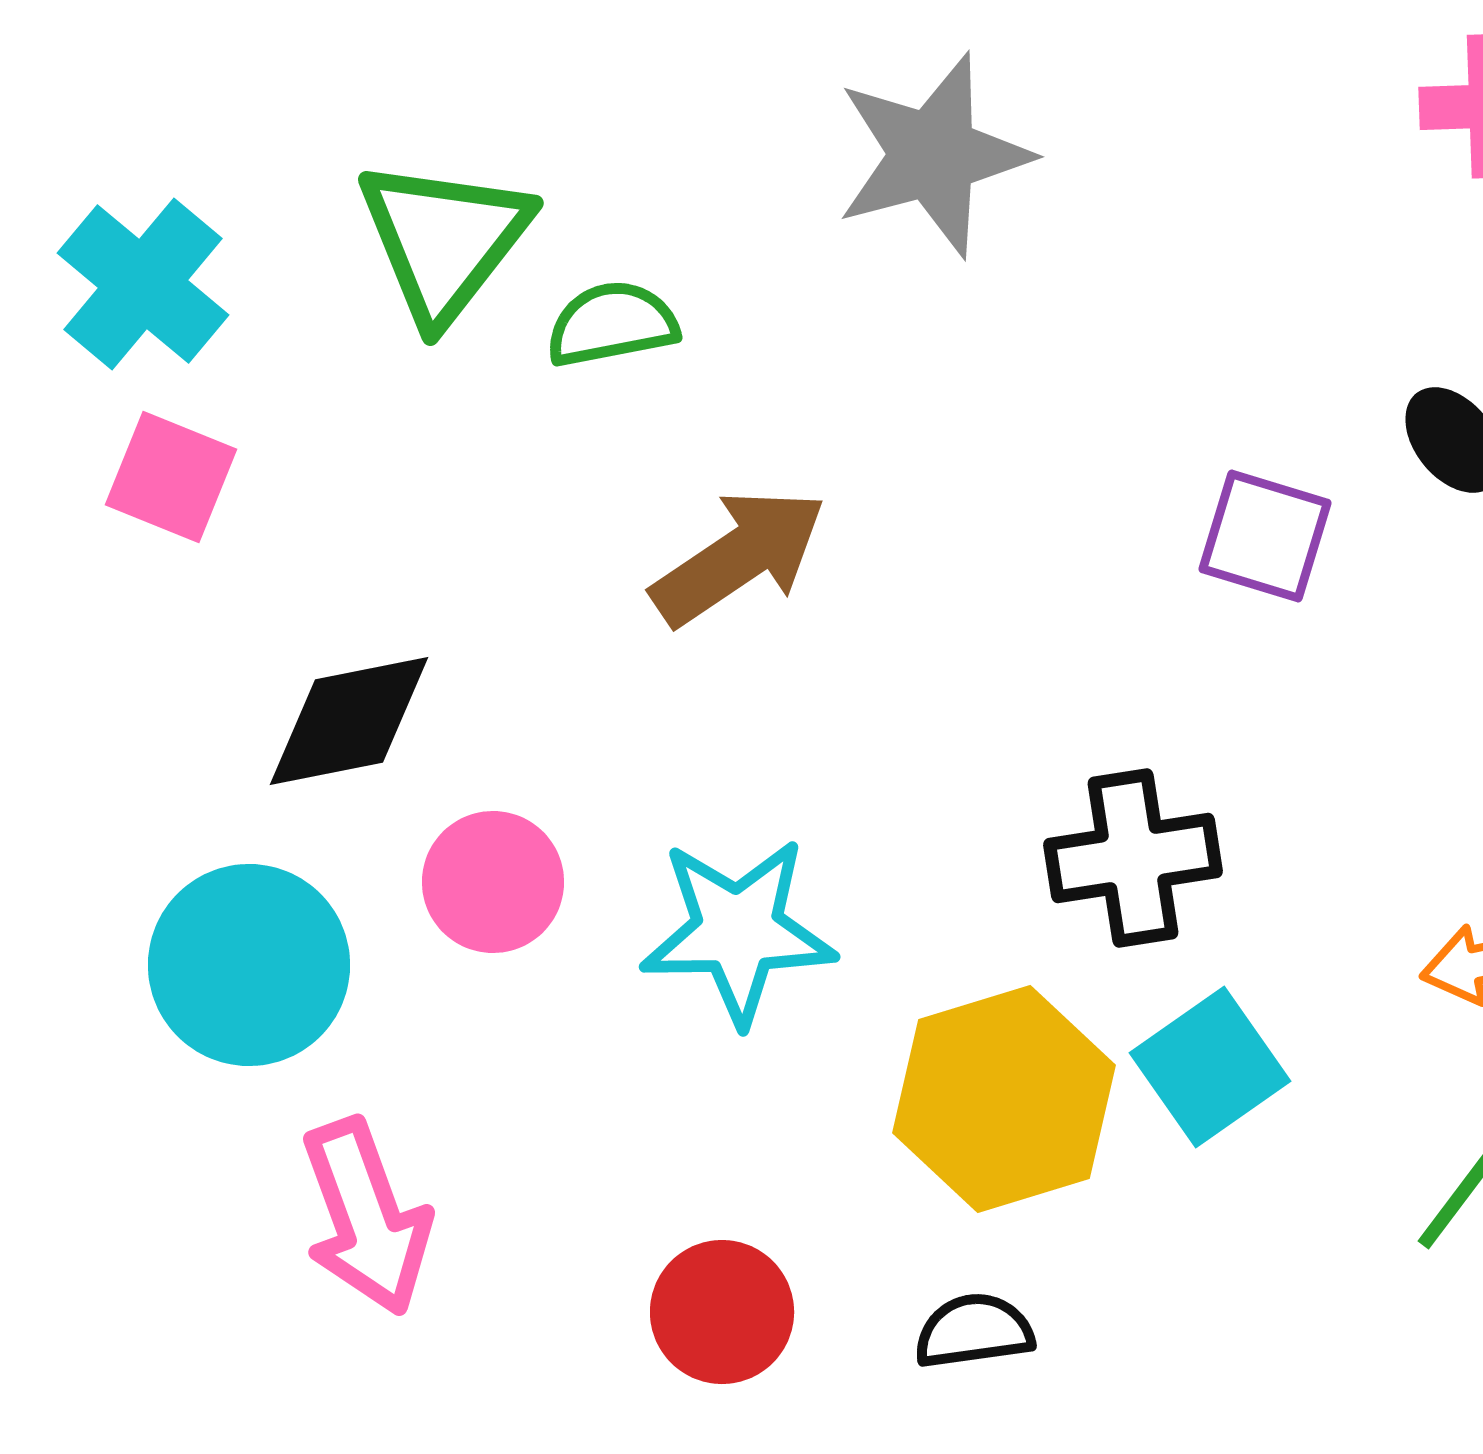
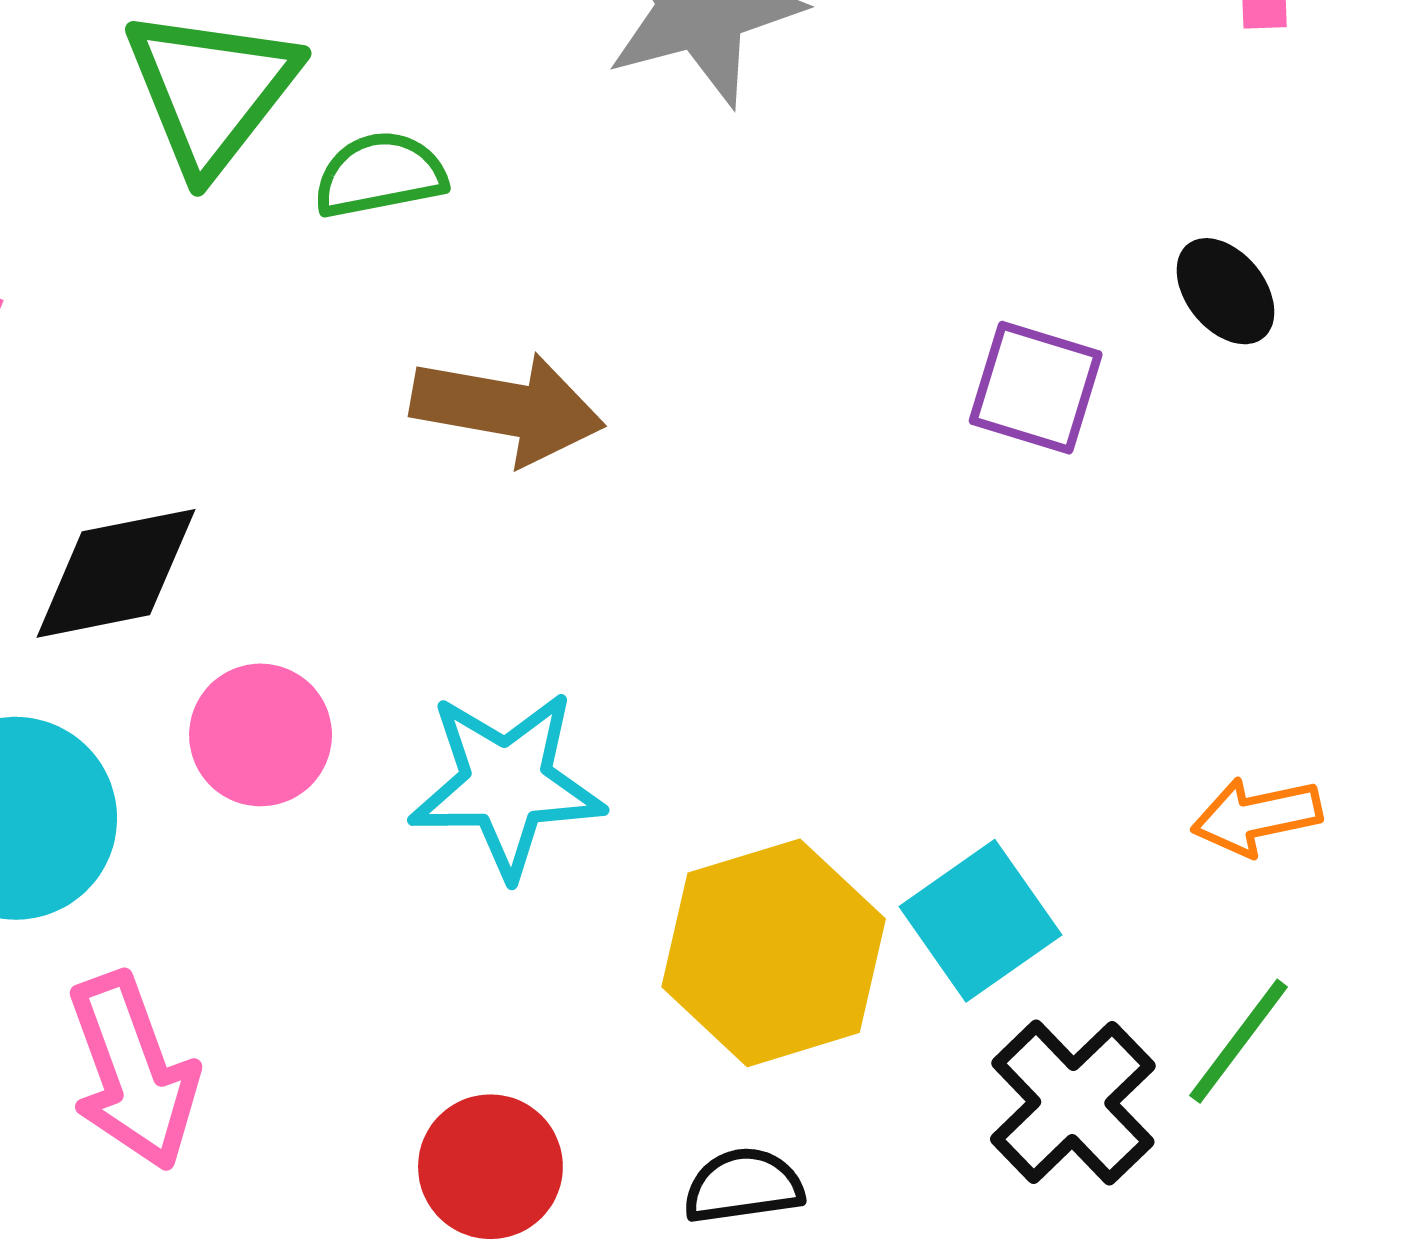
brown arrow: (739, 557) -> (508, 409), turned 44
black cross: (1133, 858) -> (1073, 1102), moved, turned -35

